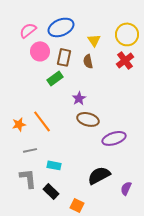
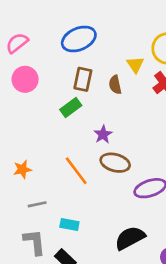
pink semicircle: (28, 30) -> (17, 43), moved
yellow triangle: (94, 40) -> (135, 65), moved
pink circle: (40, 51) -> (25, 79), moved
orange line: (42, 121) -> (76, 171), moved

